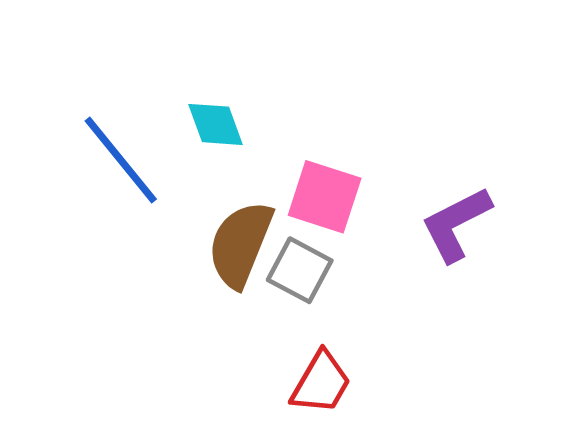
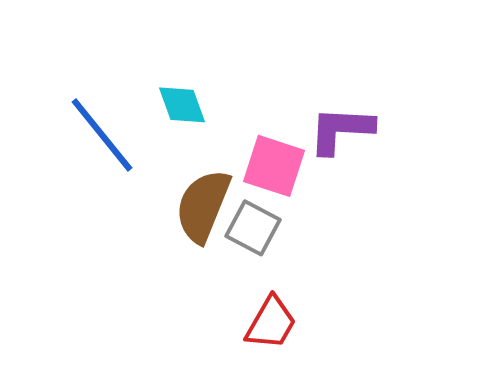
purple L-shape: (456, 224) -> (341, 130), moved, turned 30

